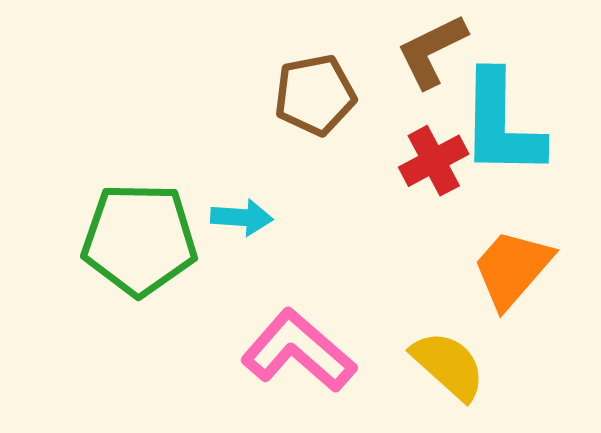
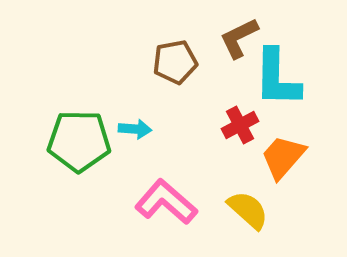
red cross: (434, 161) -> (240, 125), moved

